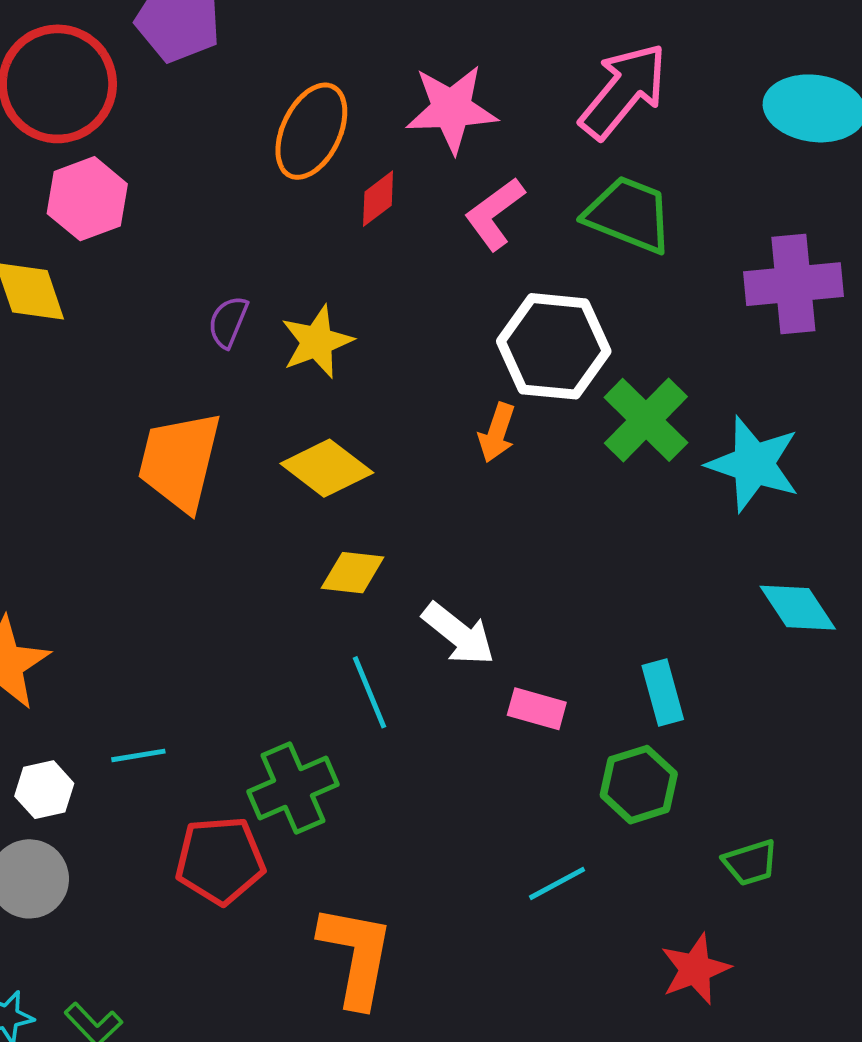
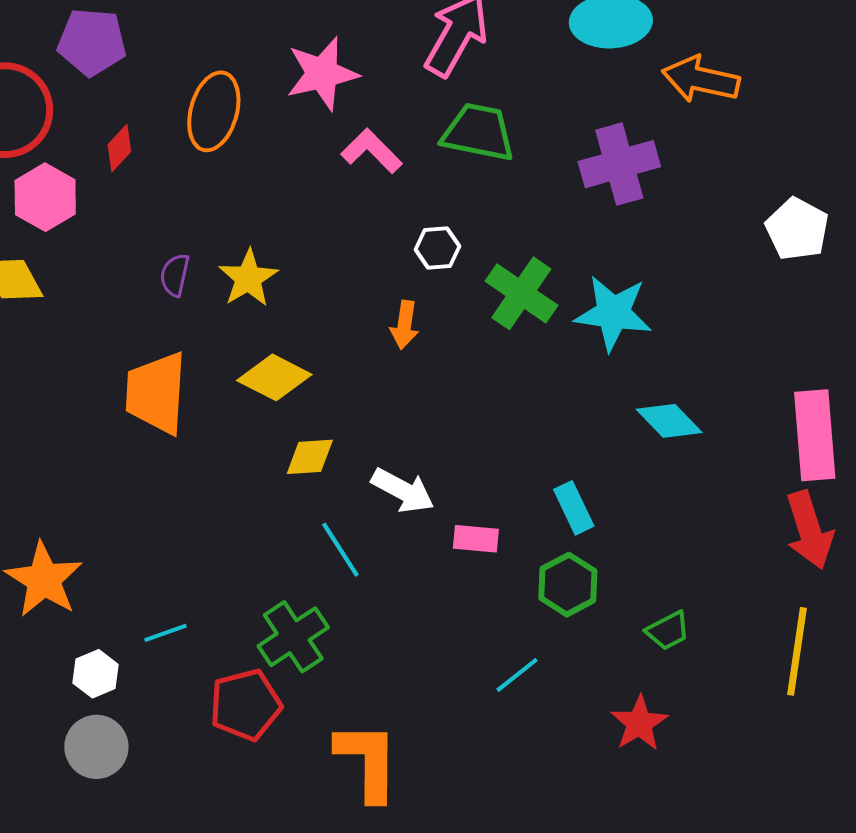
red diamond: (378, 199) -> (119, 148), moved
pink L-shape: (495, 214) -> (371, 151), turned 92
white hexagon: (554, 346) -> (437, 248), size x0.5

